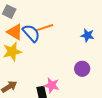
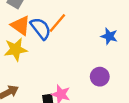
orange line: (44, 28) -> (57, 23), turned -36

